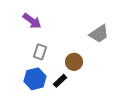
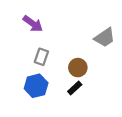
black rectangle: (60, 81) -> (75, 88), moved

